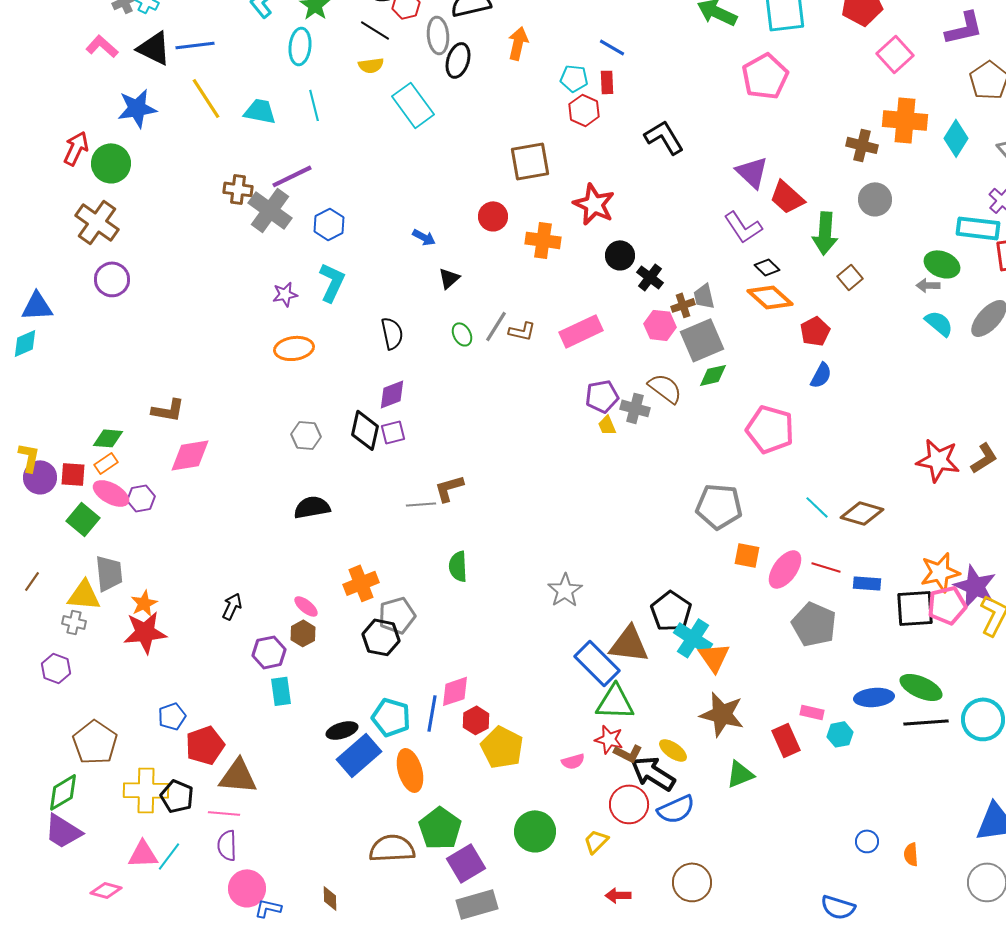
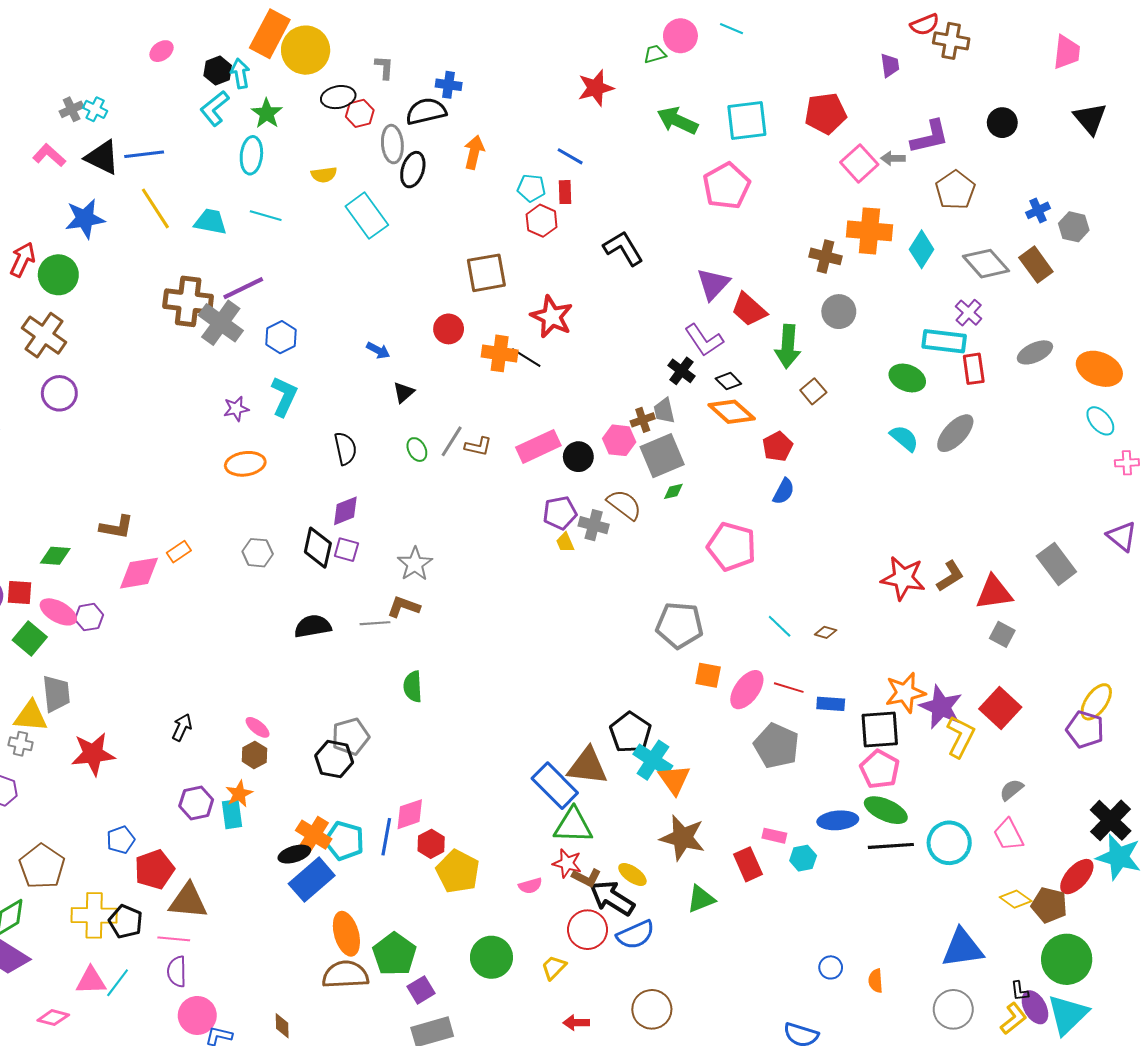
black line: (375, 30) -> (526, 358), moved
cyan line: (314, 105) -> (266, 216), turned -60
purple triangle: (752, 172) -> (713, 284), turned 30
brown cross: (238, 189) -> (188, 301), size x1.6
black circle: (620, 255) -> (578, 457), moved
black cross: (650, 277) -> (681, 371), moved
gray arrow: (928, 285) -> (893, 158), moved
green diamond: (713, 375) -> (673, 491), size x0.7
purple square: (393, 432) -> (346, 550), turned 30
orange rectangle: (106, 463) -> (179, 552), moved
brown L-shape: (449, 488) -> (404, 607), turned 36
black semicircle: (312, 507) -> (313, 626), moved
brown diamond: (862, 513) -> (826, 632), size x0.5
orange cross: (361, 583) -> (314, 835), moved, turned -36
gray star: (565, 590) -> (415, 564), moved
orange star: (144, 603) -> (239, 794), moved
pink pentagon: (947, 605) -> (880, 769), moved, turned -30
purple hexagon: (269, 652) -> (196, 803), moved
orange ellipse: (410, 770) -> (346, 934), moved
purple square: (466, 863) -> (421, 990), size x0.7

